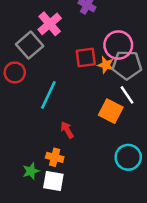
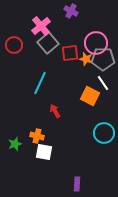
gray square: (30, 45) -> (48, 43), moved
red circle: (15, 72) -> (14, 45), moved
orange cross: (55, 157) -> (37, 136), moved
green star: (31, 171) -> (15, 144), moved

